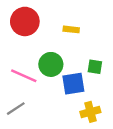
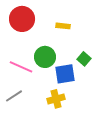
green square: (95, 67) -> (84, 59), turned 32
yellow cross: (90, 112) -> (56, 99), moved

